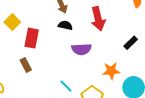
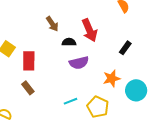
black semicircle: (65, 25) -> (69, 42), moved
cyan line: (66, 86) -> (71, 101), turned -56

